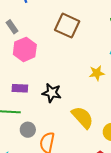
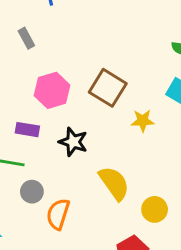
brown square: (67, 26) -> (108, 88), moved
pink hexagon: (25, 49) -> (52, 90), moved

